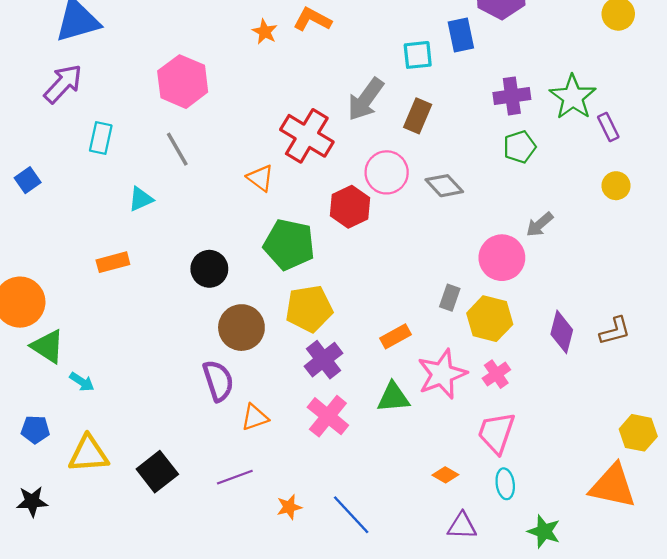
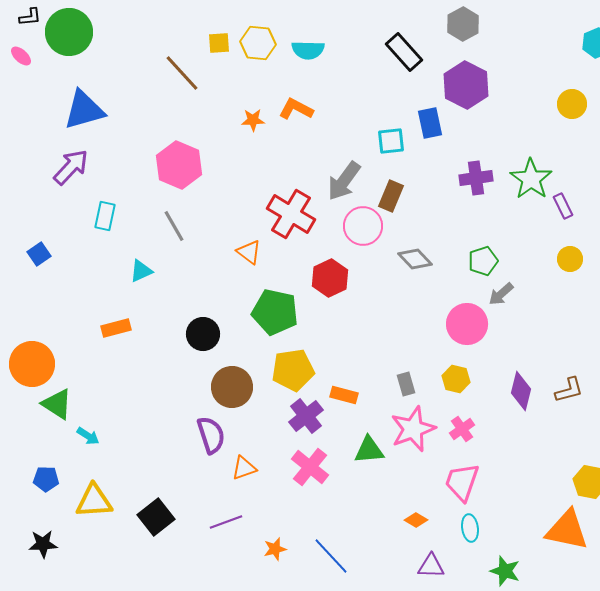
orange star: (265, 32) -> (253, 120), turned -30
green pentagon: (520, 147) -> (483, 261), moved
pink circle: (387, 172) -> (363, 226), moved
gray rectangle: (450, 298) -> (406, 384), moved, turned -35
yellow hexagon: (490, 319) -> (456, 379), size x0.7
orange rectangle: (395, 336) -> (344, 395), moved, turned 44

